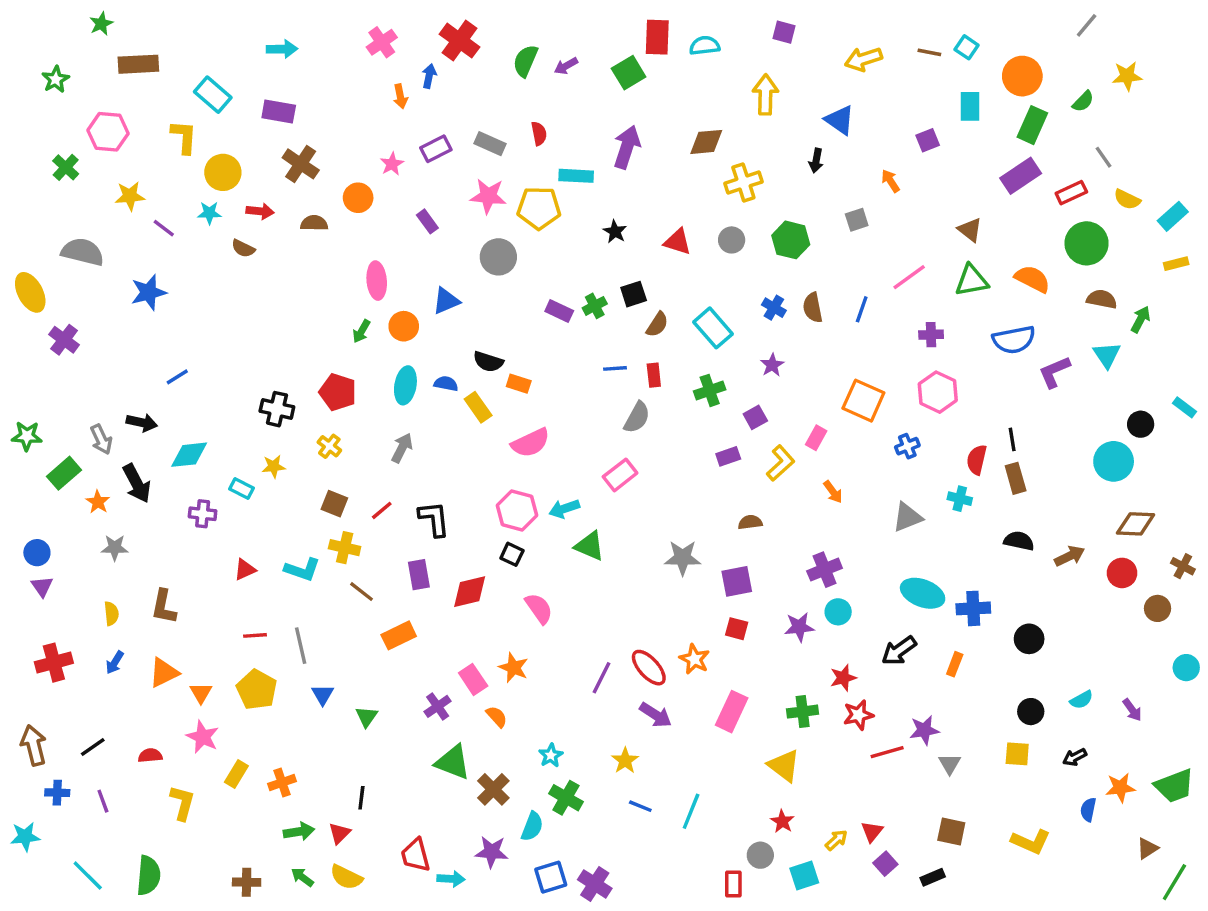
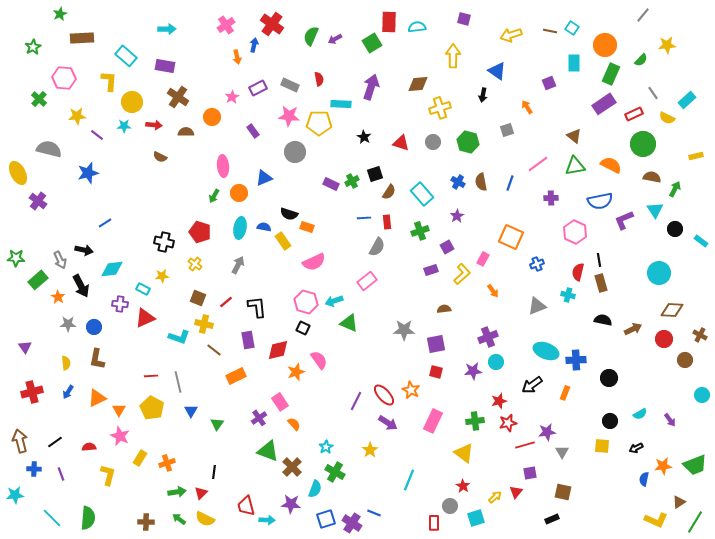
cyan rectangle: (1173, 216) -> (687, 100), moved
brown semicircle: (243, 248) -> (160, 157), moved
pink hexagon: (938, 392) -> (575, 232), moved
black circle: (1141, 424) -> (675, 229), moved
blue circle: (37, 553) -> (94, 327), moved
red triangle: (245, 570) -> (145, 318), moved, size x1.5
orange star: (514, 668) -> (296, 372), moved, turned 30
blue line: (640, 806) -> (374, 513), moved
yellow L-shape: (1031, 842) -> (656, 520), moved
purple square: (885, 864) -> (530, 473), moved, turned 32

